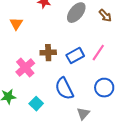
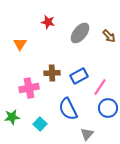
pink line: (98, 53) -> (100, 87), moved
pink cross: (25, 68) -> (29, 88), turned 30

